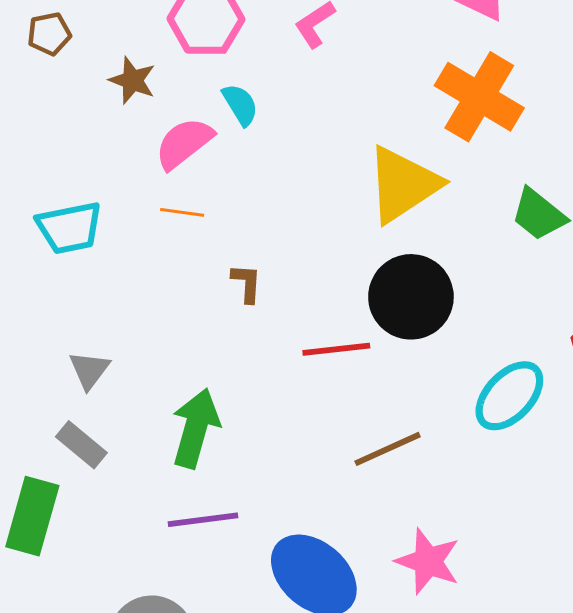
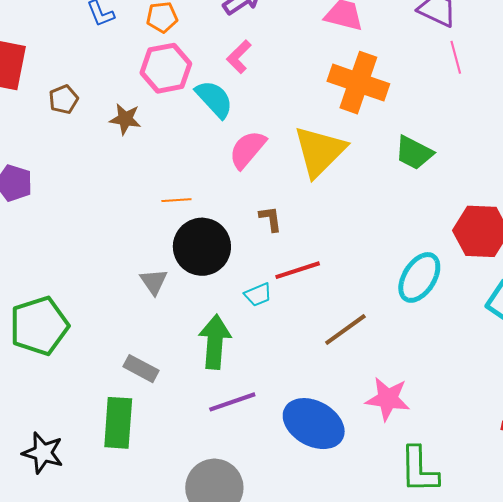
cyan semicircle: (240, 105) -> (214, 99), moved, size x1.4
pink semicircle: (184, 143) -> (247, 150), moved
cyan trapezoid: (69, 228) -> (258, 295), moved, size x0.6
brown L-shape: (247, 283) -> (270, 219), moved
black circle: (411, 297) -> (202, 247), moved
gray triangle: (89, 370) -> (154, 282), moved

